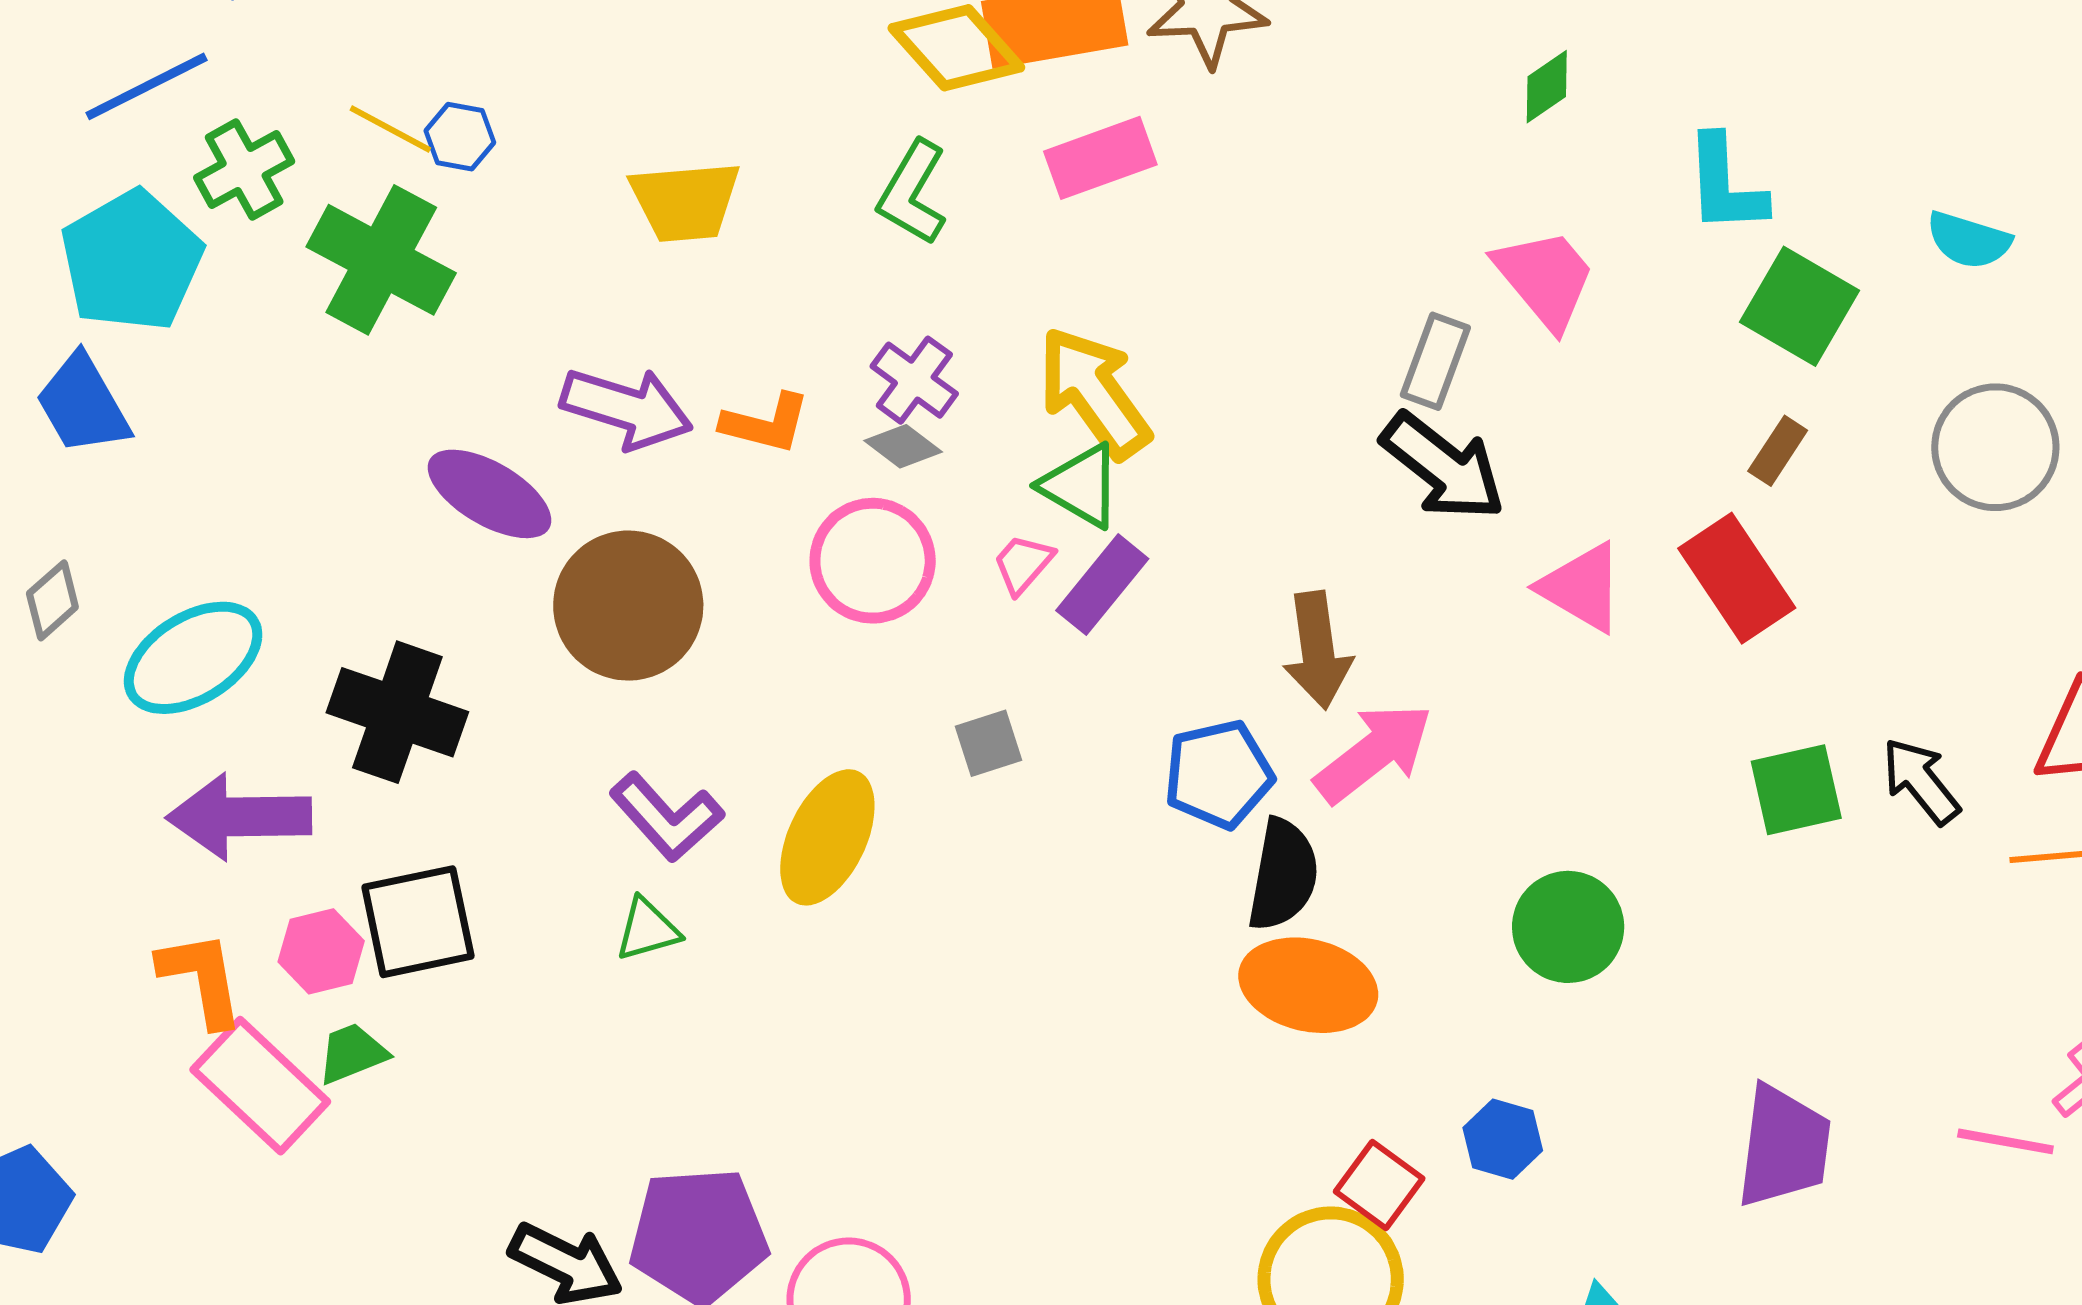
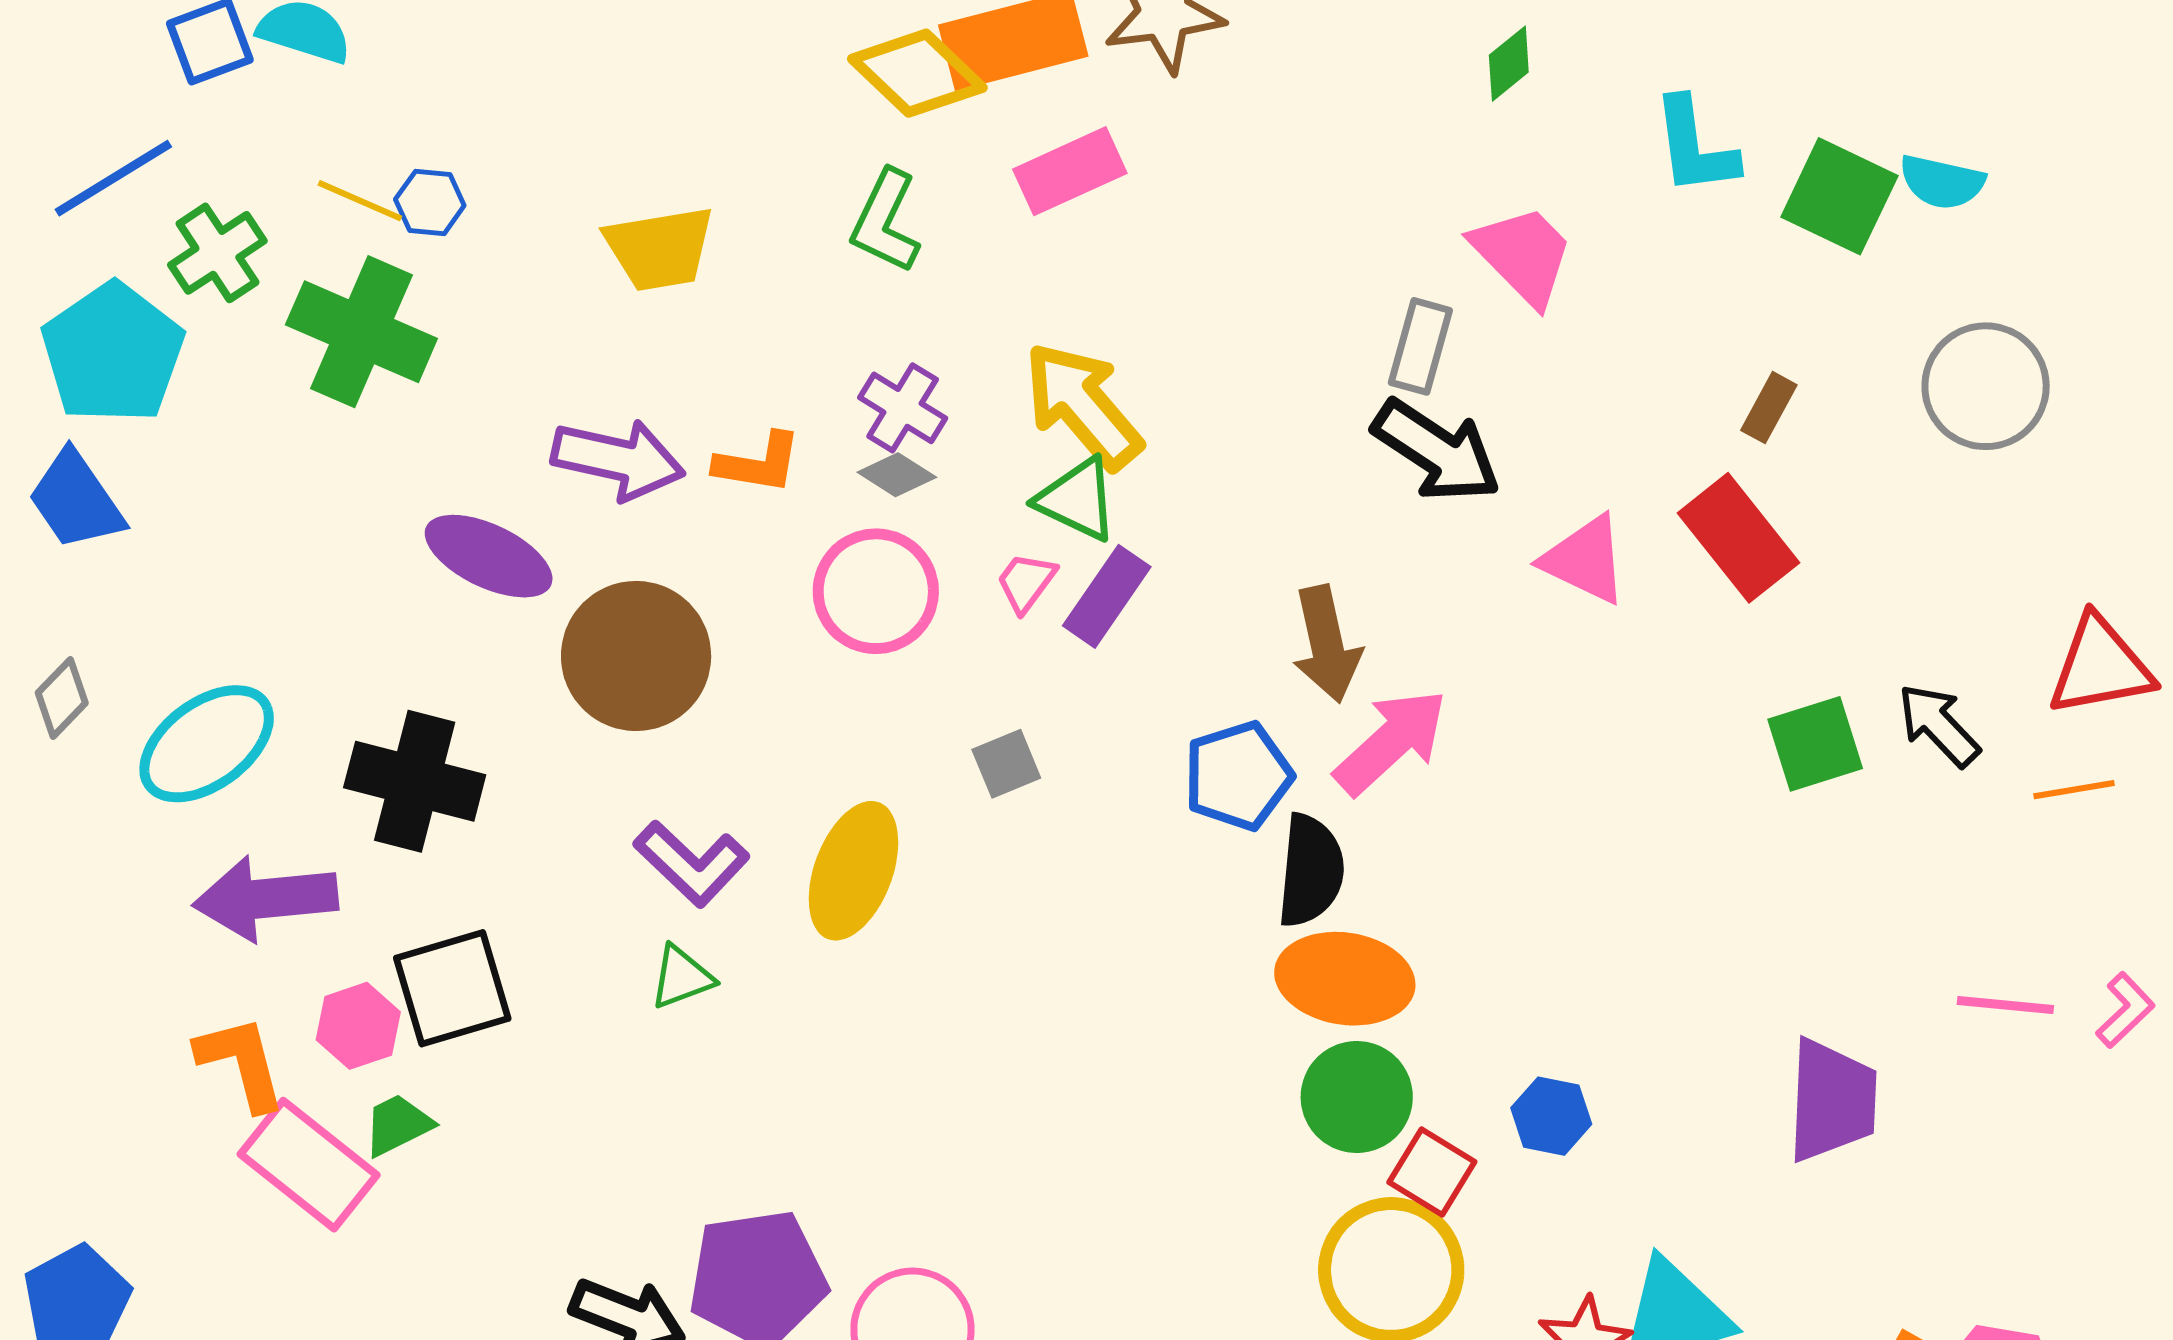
green square: (1799, 306) -> (1839, 196), moved
green circle: (1568, 927) -> (1357, 1097), moved
pink line: (2005, 1141) -> (2005, 1005), moved

